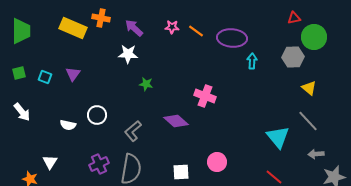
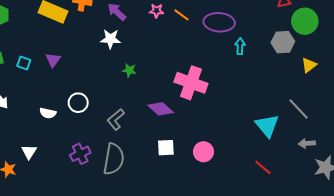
yellow triangle: (309, 88) -> (309, 65), moved, turned 42
pink cross: (205, 96) -> (191, 83), size x1.4
white square: (181, 172) -> (166, 148), moved

